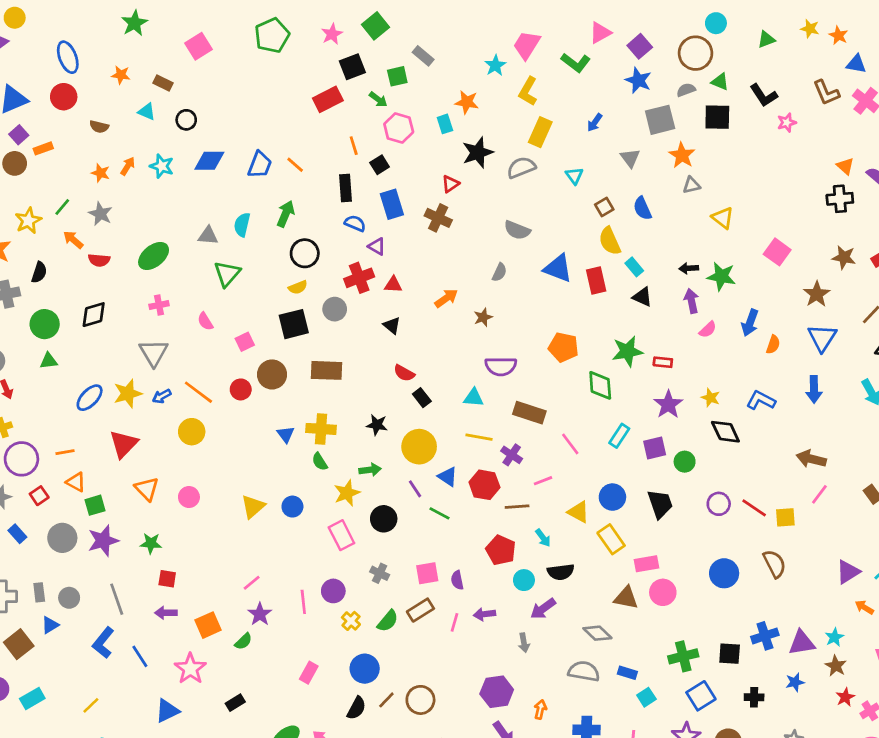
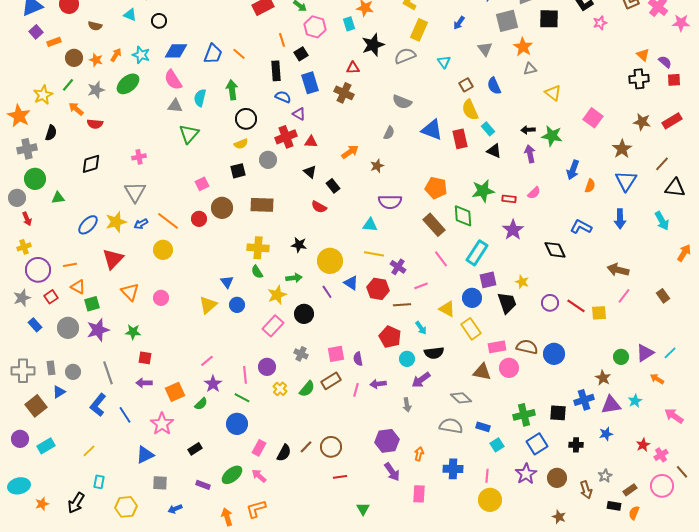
brown circle: (15, 163) -> (74, 58), moved
red triangle: (450, 184) -> (353, 68), turned 32
gray star: (100, 214) -> (96, 90), turned 30
green arrow: (286, 214) -> (232, 90), turned -30
green ellipse: (154, 256) -> (128, 84), moved
pink semicircle: (205, 321) -> (173, 80), moved, size x1.5
green circle: (45, 324) -> (35, 179), moved
black square: (294, 324) -> (238, 171), size x0.7
pink semicircle: (708, 330) -> (534, 193), moved
black rectangle: (422, 398) -> (333, 186), moved
yellow star: (710, 398) -> (522, 282), moved
brown rectangle: (529, 413) -> (434, 225), moved, turned 30
blue triangle: (286, 434) -> (227, 282), moved
cyan rectangle: (619, 436) -> (477, 253), size x1.4
purple square: (655, 448) -> (488, 280), moved
green circle: (685, 462) -> (621, 357), moved
green line: (440, 513) -> (242, 398), moved
pink rectangle: (341, 535) -> (273, 326), turned 70
brown semicircle: (774, 564) -> (527, 347), moved, turned -50
brown star: (836, 666) -> (603, 378), moved
blue circle: (365, 669) -> (237, 424), moved
pink rectangle: (309, 673) -> (259, 448), moved

